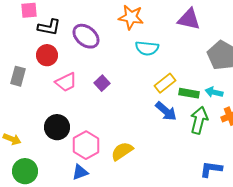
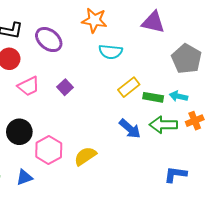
blue arrow: (166, 111) -> (130, 129), moved
green arrow: (199, 120) -> (163, 125), turned -104
blue triangle: (80, 172) -> (24, 177), moved

